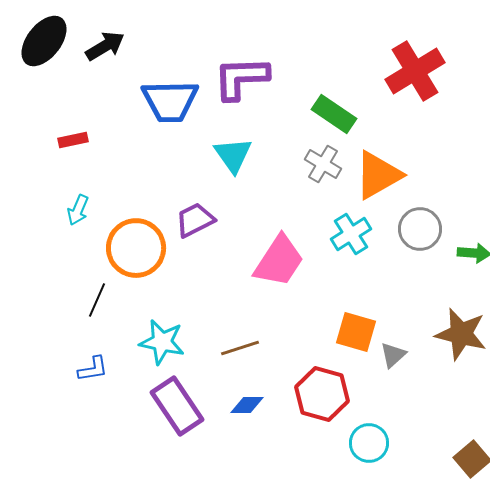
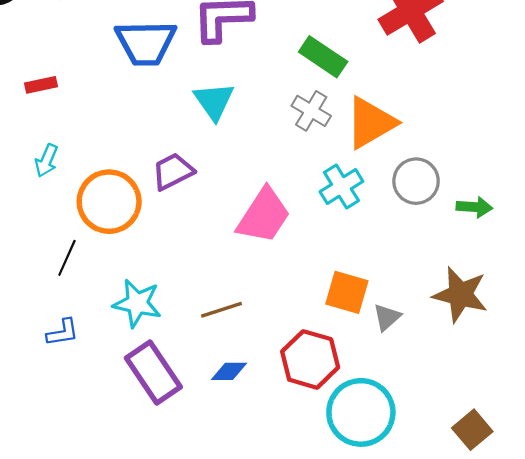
cyan circle: (369, 443) -> (361, 412), size x1.6

